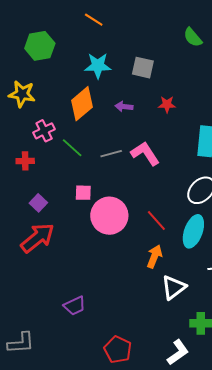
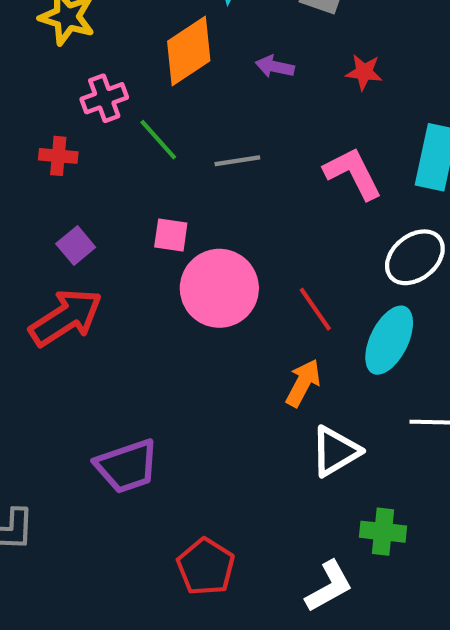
pink L-shape: (145, 153) -> (353, 173), moved
purple trapezoid: (75, 306) -> (127, 466), size x1.4

